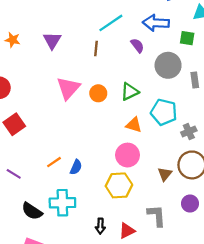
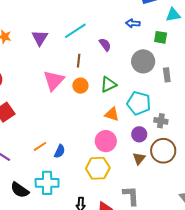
cyan line: (111, 23) -> (75, 31), moved
blue arrow: (156, 23) -> (133, 23), size x0.6
purple semicircle: (137, 46) -> (105, 45), moved
brown line: (96, 48) -> (79, 61), moved
gray cross: (189, 131) -> (161, 121), turned 32
purple circle: (190, 204) -> (139, 134), moved

